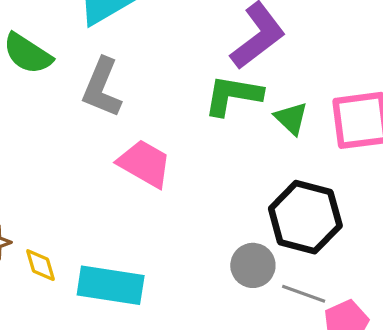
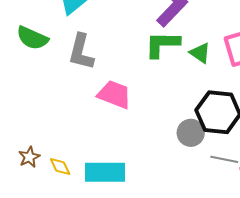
gray circle: (253, 265) -> (191, 133), moved

